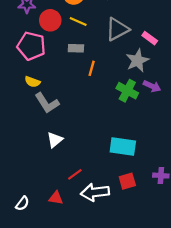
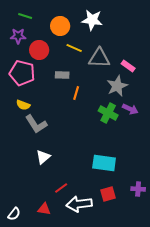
yellow line: (78, 21) -> (74, 48), moved
gray triangle: (117, 29) -> (99, 58), turned 30

